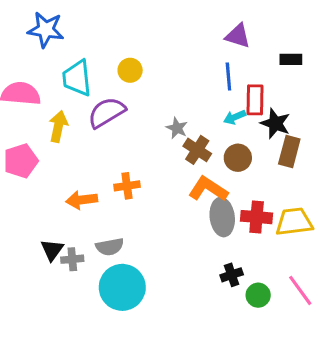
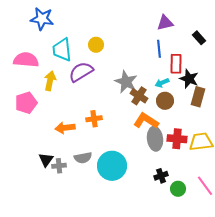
purple triangle: (238, 36) -> (165, 23), turned -30
black rectangle: (291, 59) -> (199, 38), turned 48
cyan arrow: (235, 117) -> (162, 83), moved
gray star: (177, 128) -> (126, 82), size x1.6
cyan circle: (122, 287) -> (112, 166), moved

